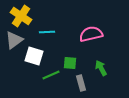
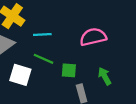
white square: (34, 56) -> (20, 75), moved
green line: (51, 75) -> (43, 59), moved, turned 48

